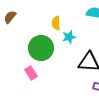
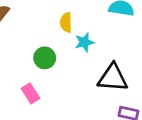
green circle: (41, 48) -> (45, 58), size x0.6

